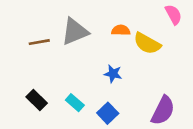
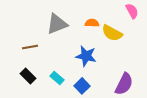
brown line: (39, 42) -> (30, 47), moved
blue star: (113, 74) -> (86, 56), size x1.5

